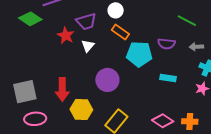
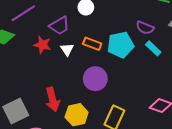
orange rectangle: (120, 32) -> (92, 44), moved
purple semicircle: (166, 44) -> (145, 28), turned 30
cyan rectangle: (168, 78) -> (153, 48), moved, turned 49

